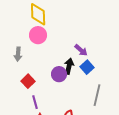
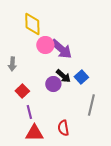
pink circle: (38, 35) -> (45, 45), moved
purple arrow: (81, 50) -> (61, 49), moved, size x1.6
black arrow: (69, 66) -> (63, 76), turned 119

